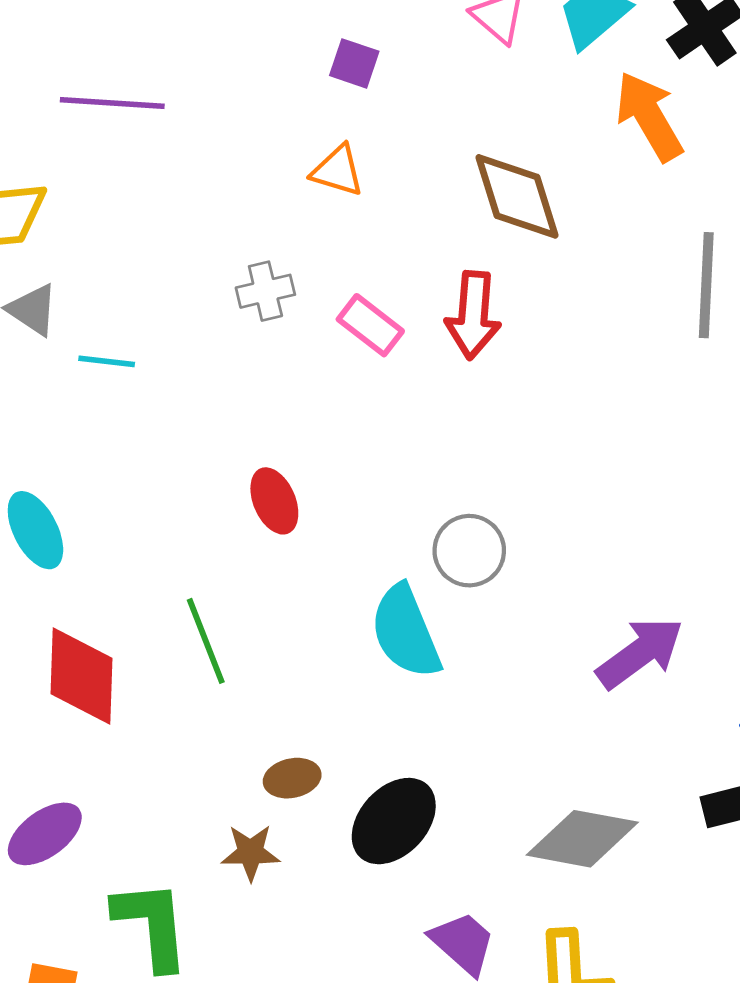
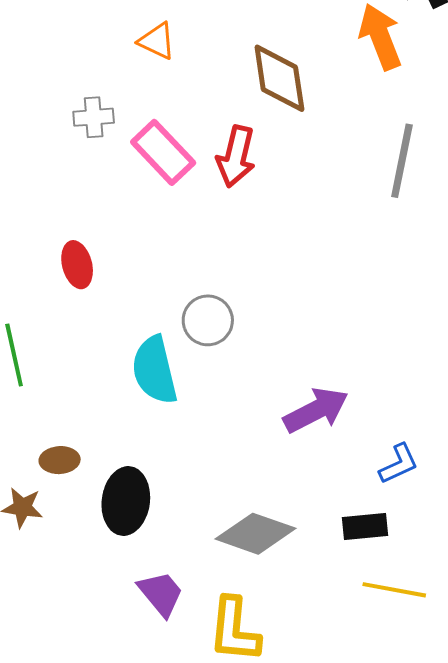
pink rectangle: (370, 325) -> (163, 152), size x1.4
black ellipse: (394, 821) -> (126, 501), turned -44

